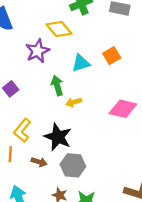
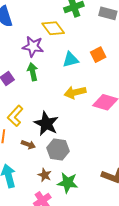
purple star: (38, 51) -> (33, 47), turned 30
green arrow: (57, 86) -> (33, 72), moved
yellow arrow: (74, 102) -> (75, 92), moved, size x1.5

